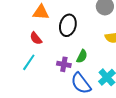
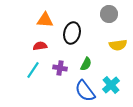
red semicircle: (36, 38) -> (40, 46), turned 120
purple cross: (64, 64) -> (60, 68), moved

